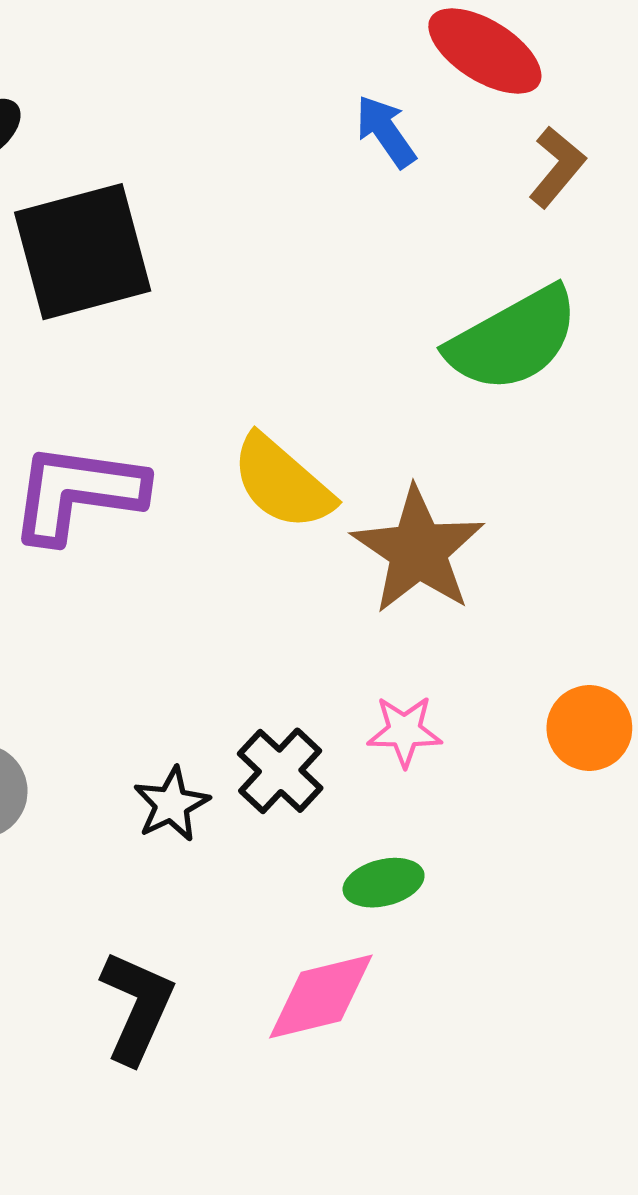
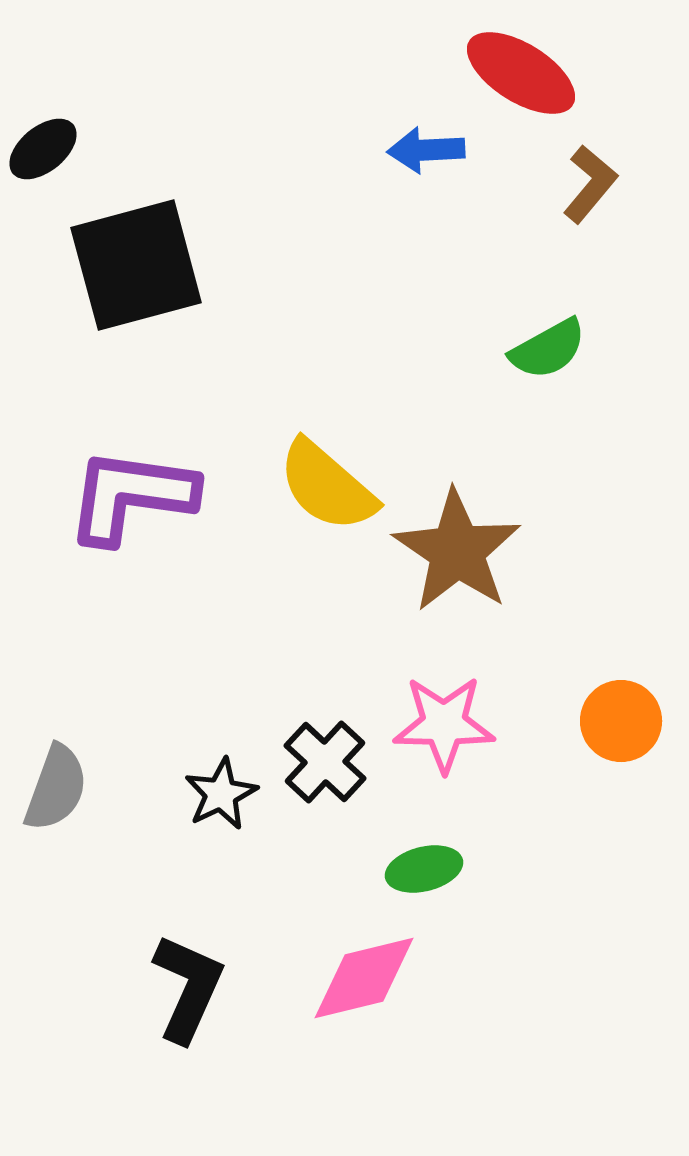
blue arrow: (386, 131) -> (426, 150), turned -58
green semicircle: (513, 339) -> (548, 349), size x0.6
pink star: (404, 731) -> (444, 724), size x1.4

